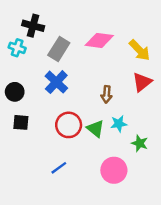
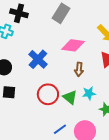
pink diamond: (99, 40) -> (73, 45), moved
gray rectangle: (59, 49) -> (61, 13), moved
blue line: (59, 168) -> (60, 129), moved

